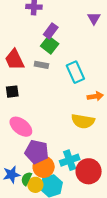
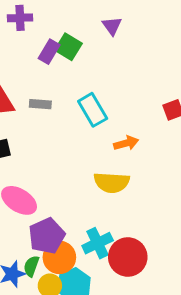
green square: (50, 45) -> (68, 47), moved
purple pentagon: (37, 152) -> (47, 236), turned -30
green semicircle: (26, 179) -> (31, 266), moved

